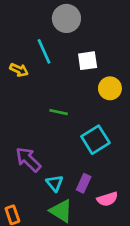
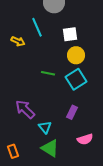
yellow circle: (110, 88) -> (76, 55), moved
cyan square: (95, 140) -> (76, 79), moved
purple rectangle: (84, 183) -> (72, 112), moved

